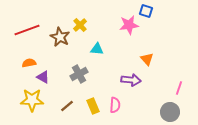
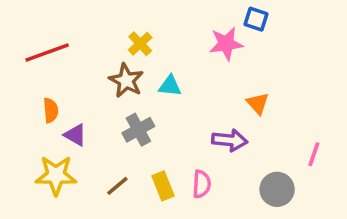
brown star: (60, 37) -> (126, 81), moved
orange semicircle: (29, 63) -> (51, 110), turned 96
gray circle: (170, 112) -> (277, 189), moved

